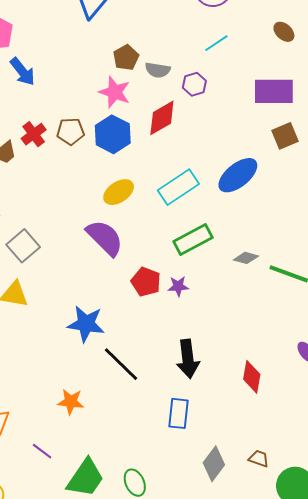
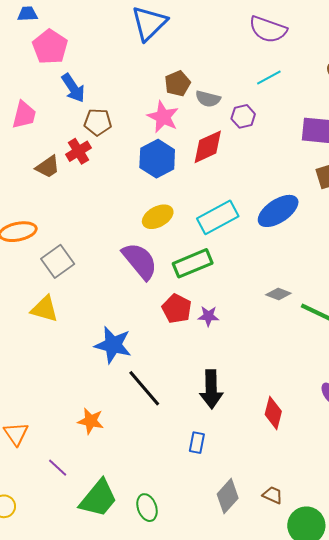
brown pentagon: (71, 131) -> (98, 122), moved
green rectangle: (193, 239) -> (193, 263), moved
blue rectangle: (178, 413) -> (197, 443), size x0.7

